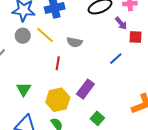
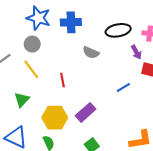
yellow line: (45, 35) -> (31, 69), moved
gray semicircle: (75, 42) -> (91, 53), moved
red line: (58, 63) -> (63, 80), turned -32

